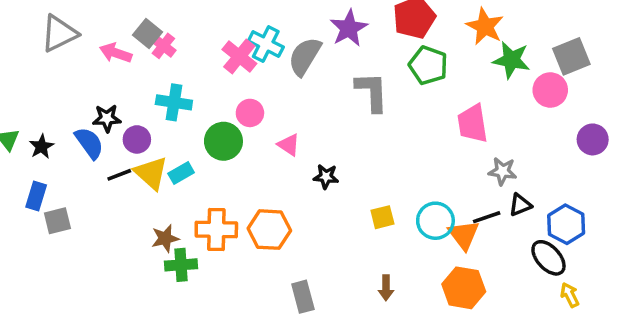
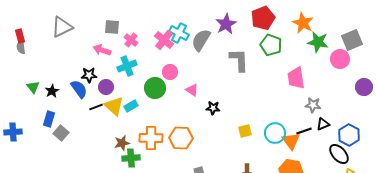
gray square: (147, 33) -> (112, 27), turned -35
pink cross: (163, 46) -> (131, 40), moved
pink arrow: (116, 53) -> (102, 50), moved
cyan cross: (174, 102) -> (127, 66), turned -30
gray square: (57, 221) -> (61, 133), turned -35

